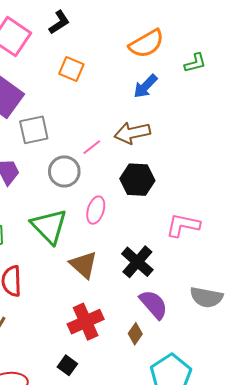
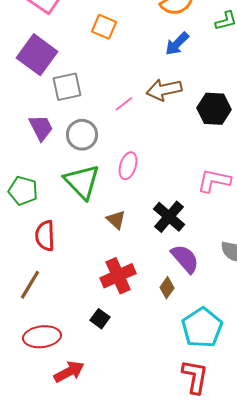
gray circle: (64, 171) -> (82, 135), moved
black hexagon: (137, 180) -> (214, 109), moved
brown triangle: (84, 265) -> (116, 220), size x0.7

